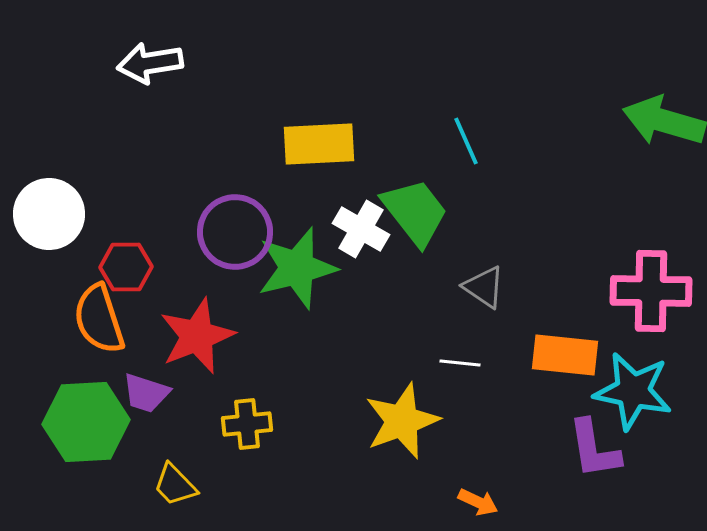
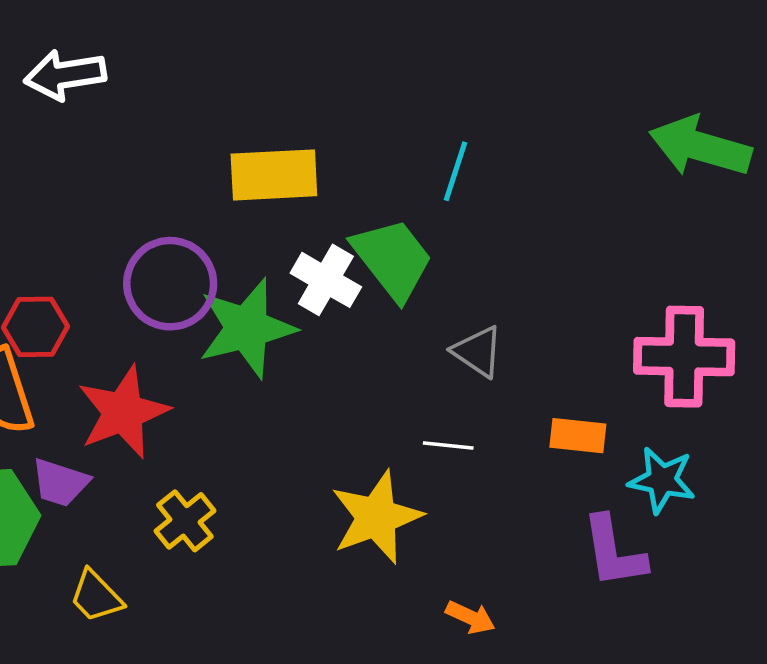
cyan line: (466, 141) -> (456, 171), turned 42
orange rectangle: (565, 355) -> (578, 436), size x0.7
cyan star: (633, 391) -> (662, 480), size x0.7
yellow cross: (247, 424) -> (185, 521), turned -33

